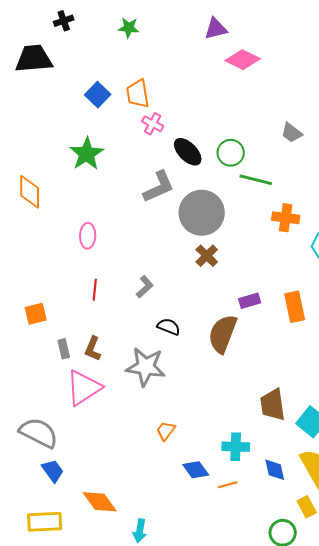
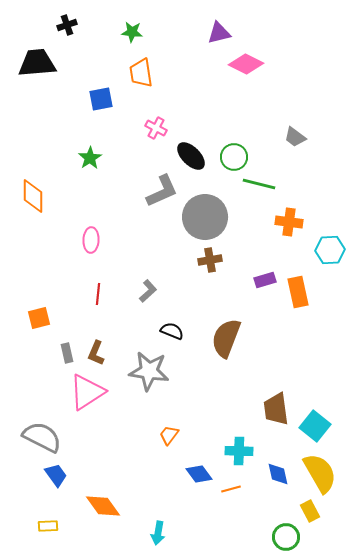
orange trapezoid: (138, 94) -> (141, 73), moved
blue square: (98, 95) -> (101, 99), turned 35
green star: (87, 154) -> (90, 158), size x0.7
brown cross: (207, 256) -> (210, 260), turned 35
purple rectangle: (250, 301) -> (265, 280), moved
orange rectangle: (295, 307) -> (298, 292), moved
yellow rectangle: (45, 522) -> (48, 526), size x0.6
cyan arrow: (140, 531) -> (158, 533), moved

